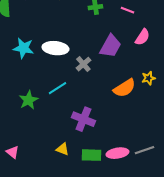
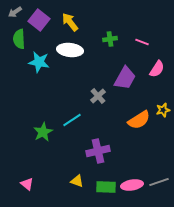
cyan star: (23, 48) -> (39, 62), moved
white ellipse: (55, 48) -> (70, 50), moved
purple cross: (83, 119) -> (98, 151), turned -35

